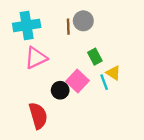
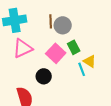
gray circle: (83, 21) -> (63, 25), moved
pink square: (78, 81) -> (56, 53), moved

